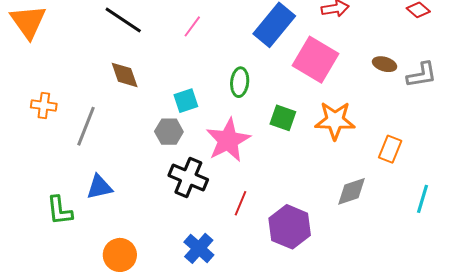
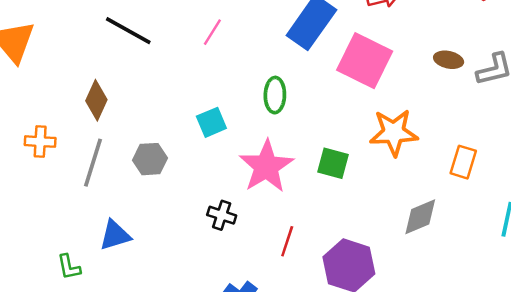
brown diamond: (125, 75) -> (96, 100), moved, turned 48
green square: (283, 118) -> (333, 163), moved
gray hexagon: (169, 132) -> (150, 159), moved
black cross: (188, 178) -> (222, 215), size x0.6
green L-shape: (60, 210) -> (69, 267), size x0.7

